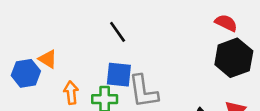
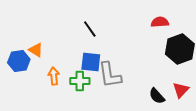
red semicircle: (226, 23) -> (160, 22), moved, turned -30

